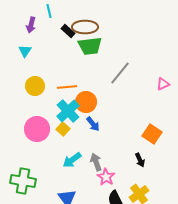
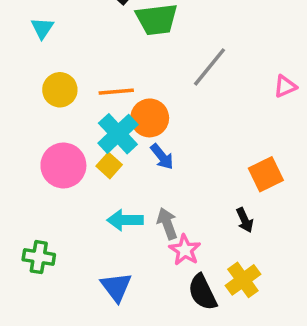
orange square: (152, 134) -> (266, 174), turned 30
cyan arrow: (72, 160) -> (125, 220), turned 36
green cross: (23, 181) -> (39, 257), size x0.7

